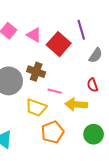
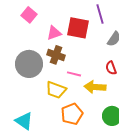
pink triangle: (34, 35) -> (54, 33), moved, turned -49
red square: (59, 44) -> (78, 28), turned -30

